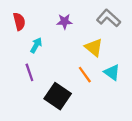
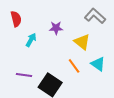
purple star: (64, 21) -> (56, 28), moved
purple line: (29, 72) -> (24, 75), moved, turned -63

